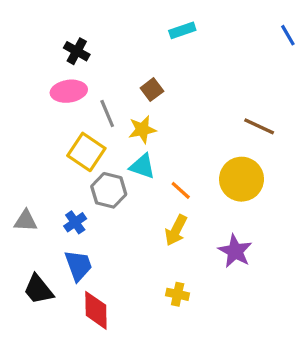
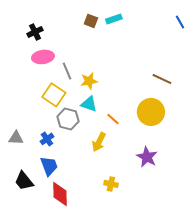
black cross: (77, 51) -> (35, 32), moved, turned 35
brown square: (152, 90) -> (91, 21), moved, turned -32
yellow arrow: (176, 230) -> (99, 142), moved

